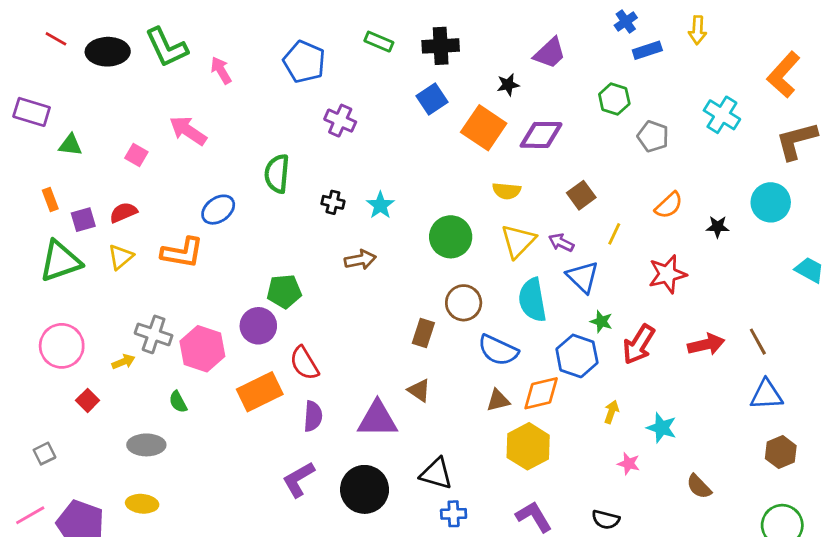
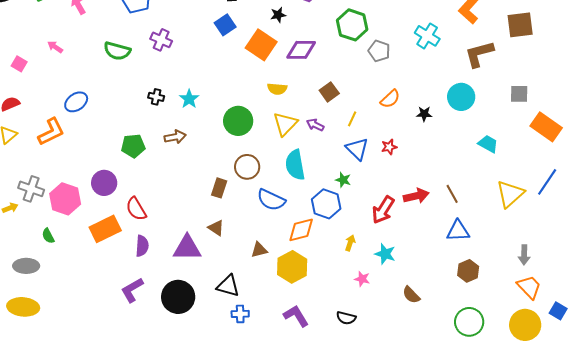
green hexagon: (614, 99) -> (352, 25), size x1.4
pink arrow: (188, 131) -> (55, 47), size x0.6
green semicircle: (277, 174) -> (117, 51), moved, turned -80
orange L-shape: (182, 253) -> (51, 132), turned -36
red star: (667, 274) -> (389, 147), size x0.6
blue triangle: (583, 277) -> (357, 149), moved
green pentagon: (284, 291) -> (133, 146), moved
red arrow: (639, 344) -> (383, 210), moved
brown triangle: (498, 400) -> (259, 250), moved
yellow ellipse: (142, 504) -> (23, 307), size x1.4

